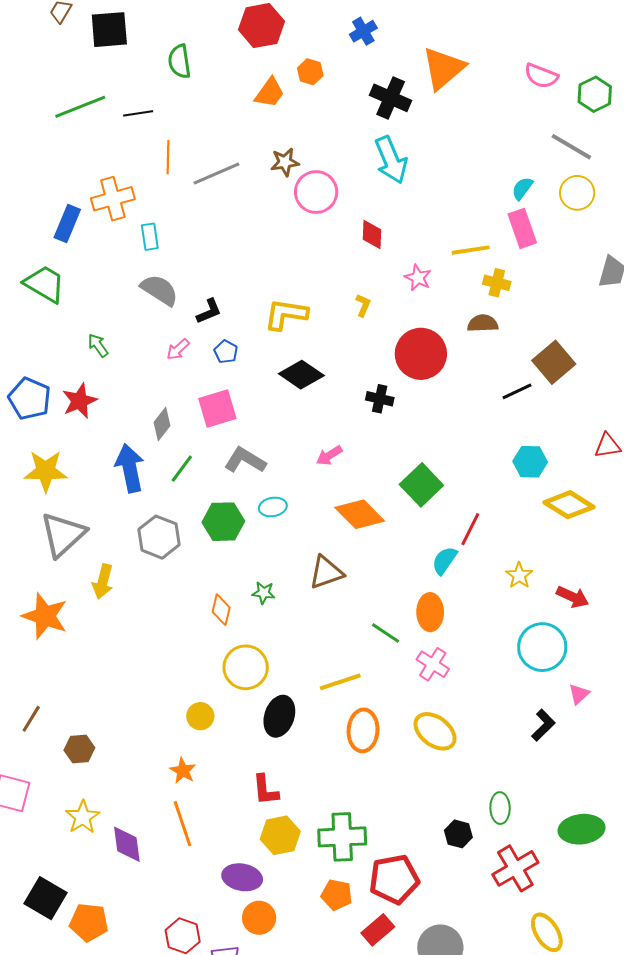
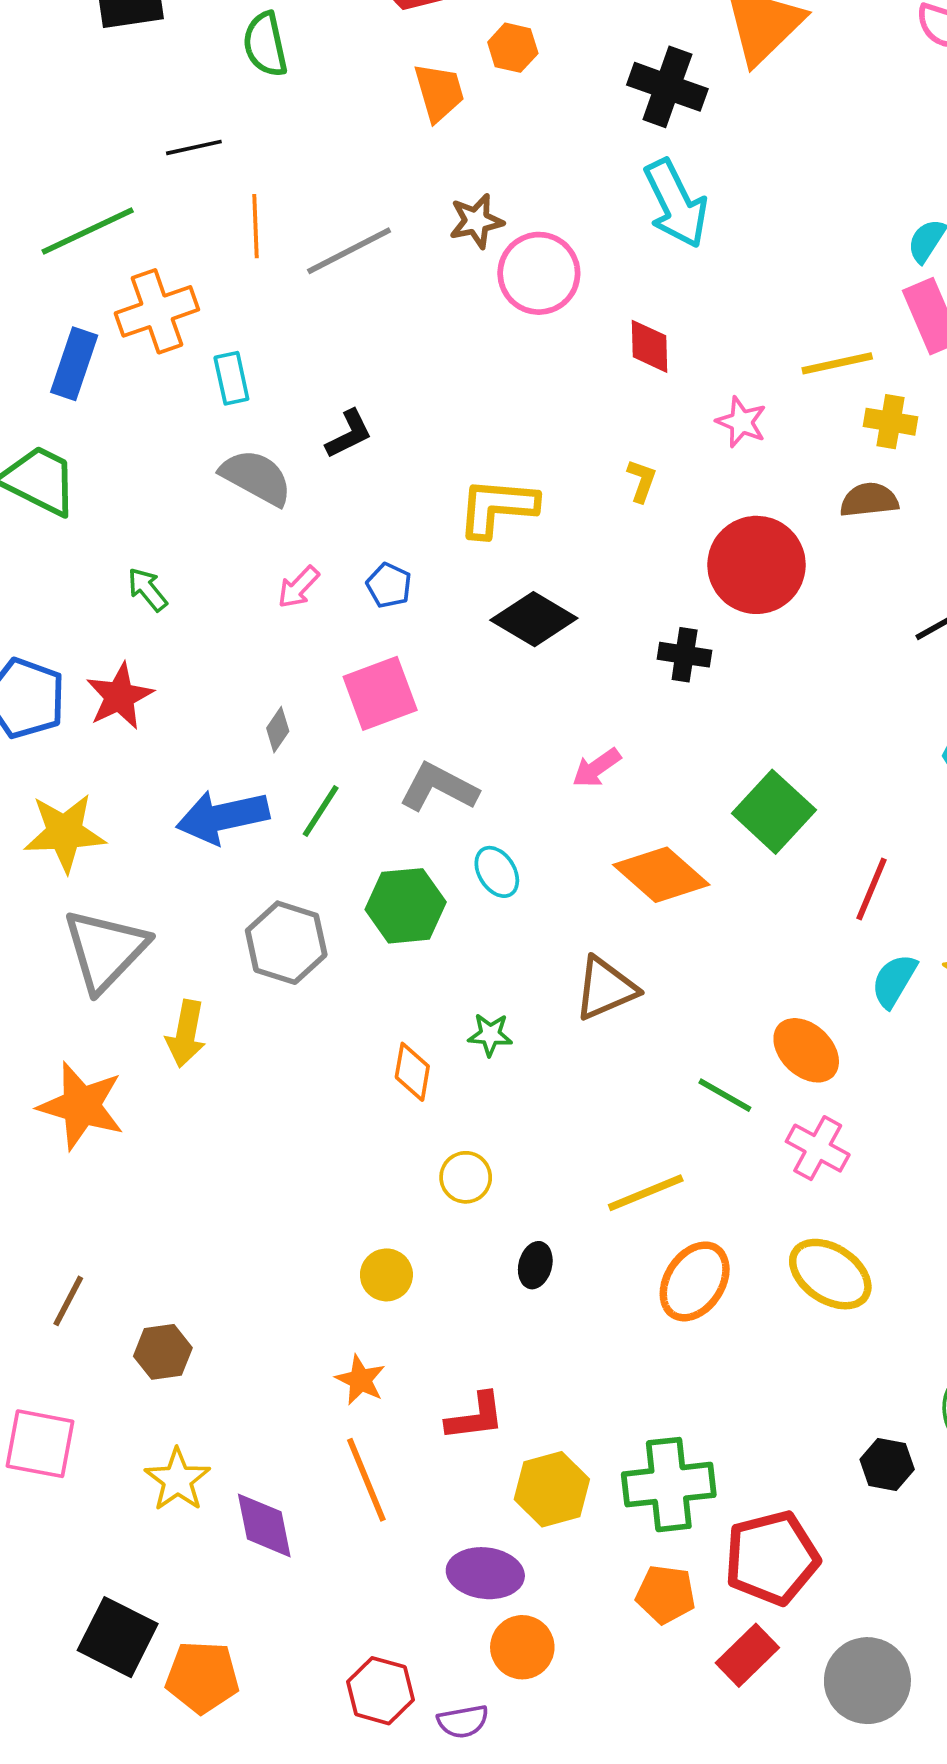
orange trapezoid: (270, 93) -> (439, 92), turned -48
green line: (80, 107) -> (88, 231), moved
black L-shape: (209, 311) -> (349, 434), moved
gray diamond: (162, 424) -> (278, 730), size x0.7
blue arrow: (130, 468) -> (223, 817), turned -87
cyan ellipse: (273, 507) -> (497, 872), turned 72
cyan semicircle: (444, 560) -> (894, 981), moved
orange ellipse: (430, 612) -> (806, 1050), turned -42
yellow circle: (246, 667) -> (466, 1177), size x0.6
black ellipse: (279, 716) -> (535, 1265), size x0.6
orange ellipse: (363, 730) -> (695, 1281), turned 33
red L-shape: (265, 790) -> (475, 1417), moved, turned -88

